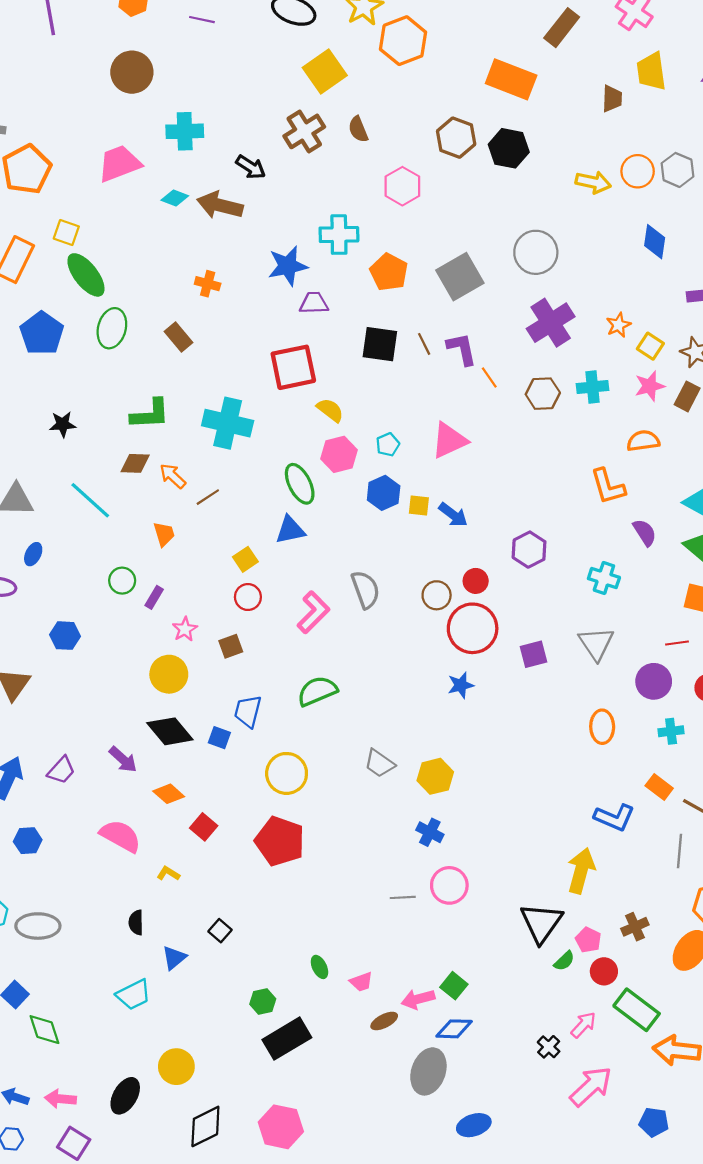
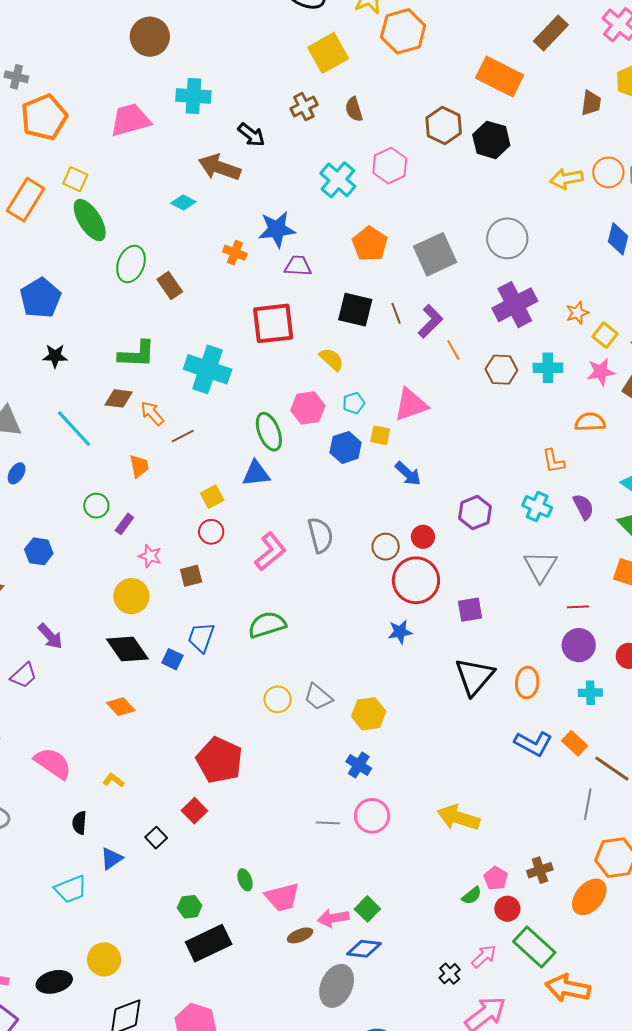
brown cross: (304, 131) -> (304, 107), size x0.7
yellow arrow: (593, 182) -> (566, 179), turned 152
cyan diamond: (175, 198) -> (183, 203), moved
cyan cross: (339, 235) -> (338, 180), moved, turned 36
orange cross: (208, 284) -> (235, 253), moved
green ellipse: (112, 328) -> (131, 264), moved
blue pentagon: (42, 333) -> (41, 298), moved
purple L-shape: (462, 349) -> (430, 321), turned 52
yellow semicircle: (330, 410) -> (331, 359), moved
orange L-shape: (608, 486) -> (553, 461), size x0.7
yellow square: (419, 505) -> (380, 435), moved
cyan cross: (604, 578) -> (537, 507), moved
pink star: (185, 629) -> (150, 556), turned -30
red line: (677, 643) -> (578, 607), moved
gray triangle: (596, 644) -> (540, 566), moved
purple arrow: (123, 760) -> (50, 636), moved
yellow circle: (287, 773) -> (278, 699), moved, size x0.7
blue L-shape: (614, 817) -> (533, 744), moved
red square: (204, 827) -> (194, 811), moved
pink semicircle: (120, 836) -> (53, 763), moved
yellow arrow: (581, 871) -> (458, 818), moved, turned -93
black triangle: (541, 923) -> (474, 677), moved
pink trapezoid: (361, 982) -> (282, 897), size x1.6
black ellipse: (125, 1096) -> (54, 982), turned 40

